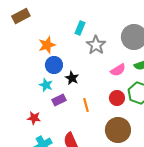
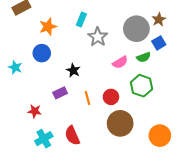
orange star: (47, 45) -> (48, 27), moved
blue circle: (54, 65) -> (42, 53), moved
cyan star: (46, 85) -> (15, 67), moved
red circle: (117, 98) -> (111, 97), moved

